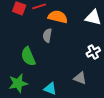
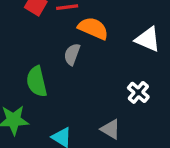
white cross: (93, 52) -> (138, 92), turned -32

